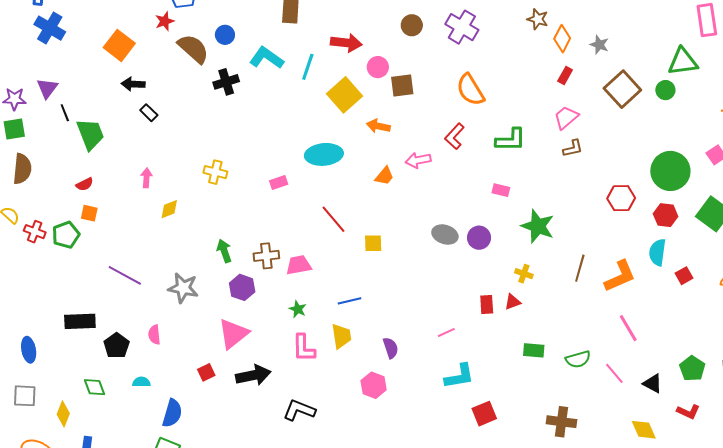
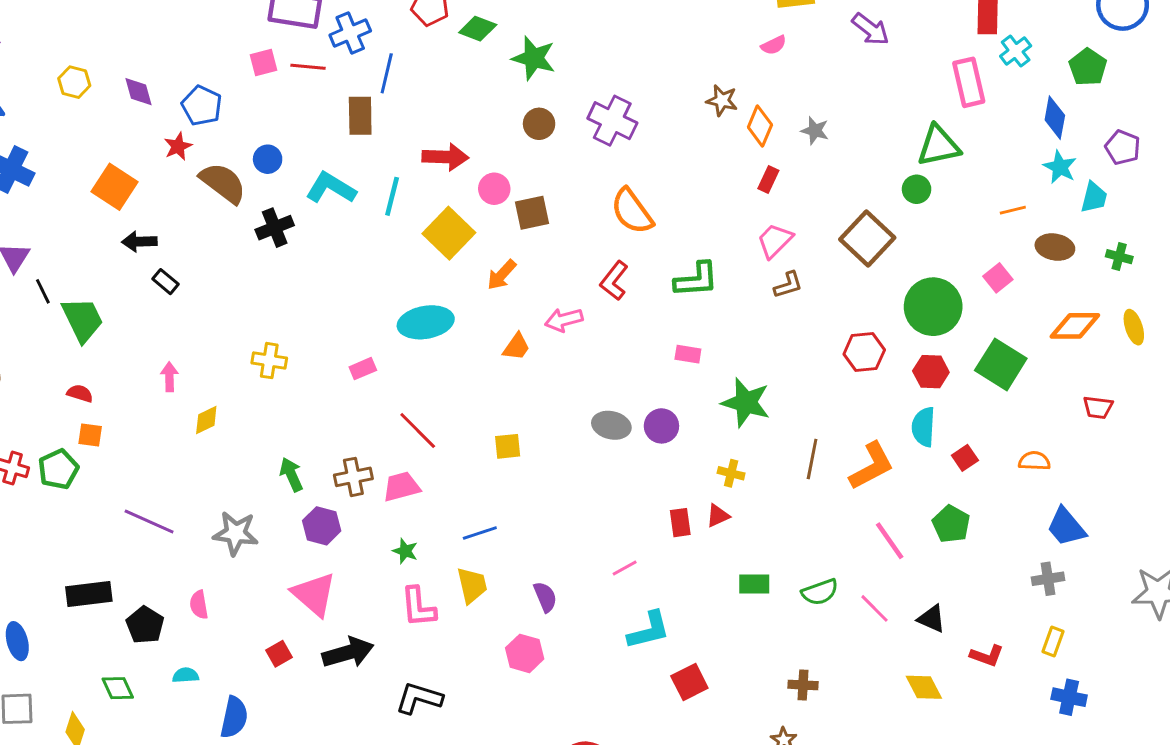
brown square: (622, 89) -> (867, 238), moved
orange arrow: (378, 126) -> (502, 275), turned -55
red semicircle: (85, 184) -> (80, 393), turned -132
red line: (334, 219) -> (418, 431), moved
pink triangle: (233, 334) -> (314, 594), turned -36
green pentagon: (692, 369) -> (951, 524), moved
brown cross: (562, 422) -> (803, 685), size x0.7

